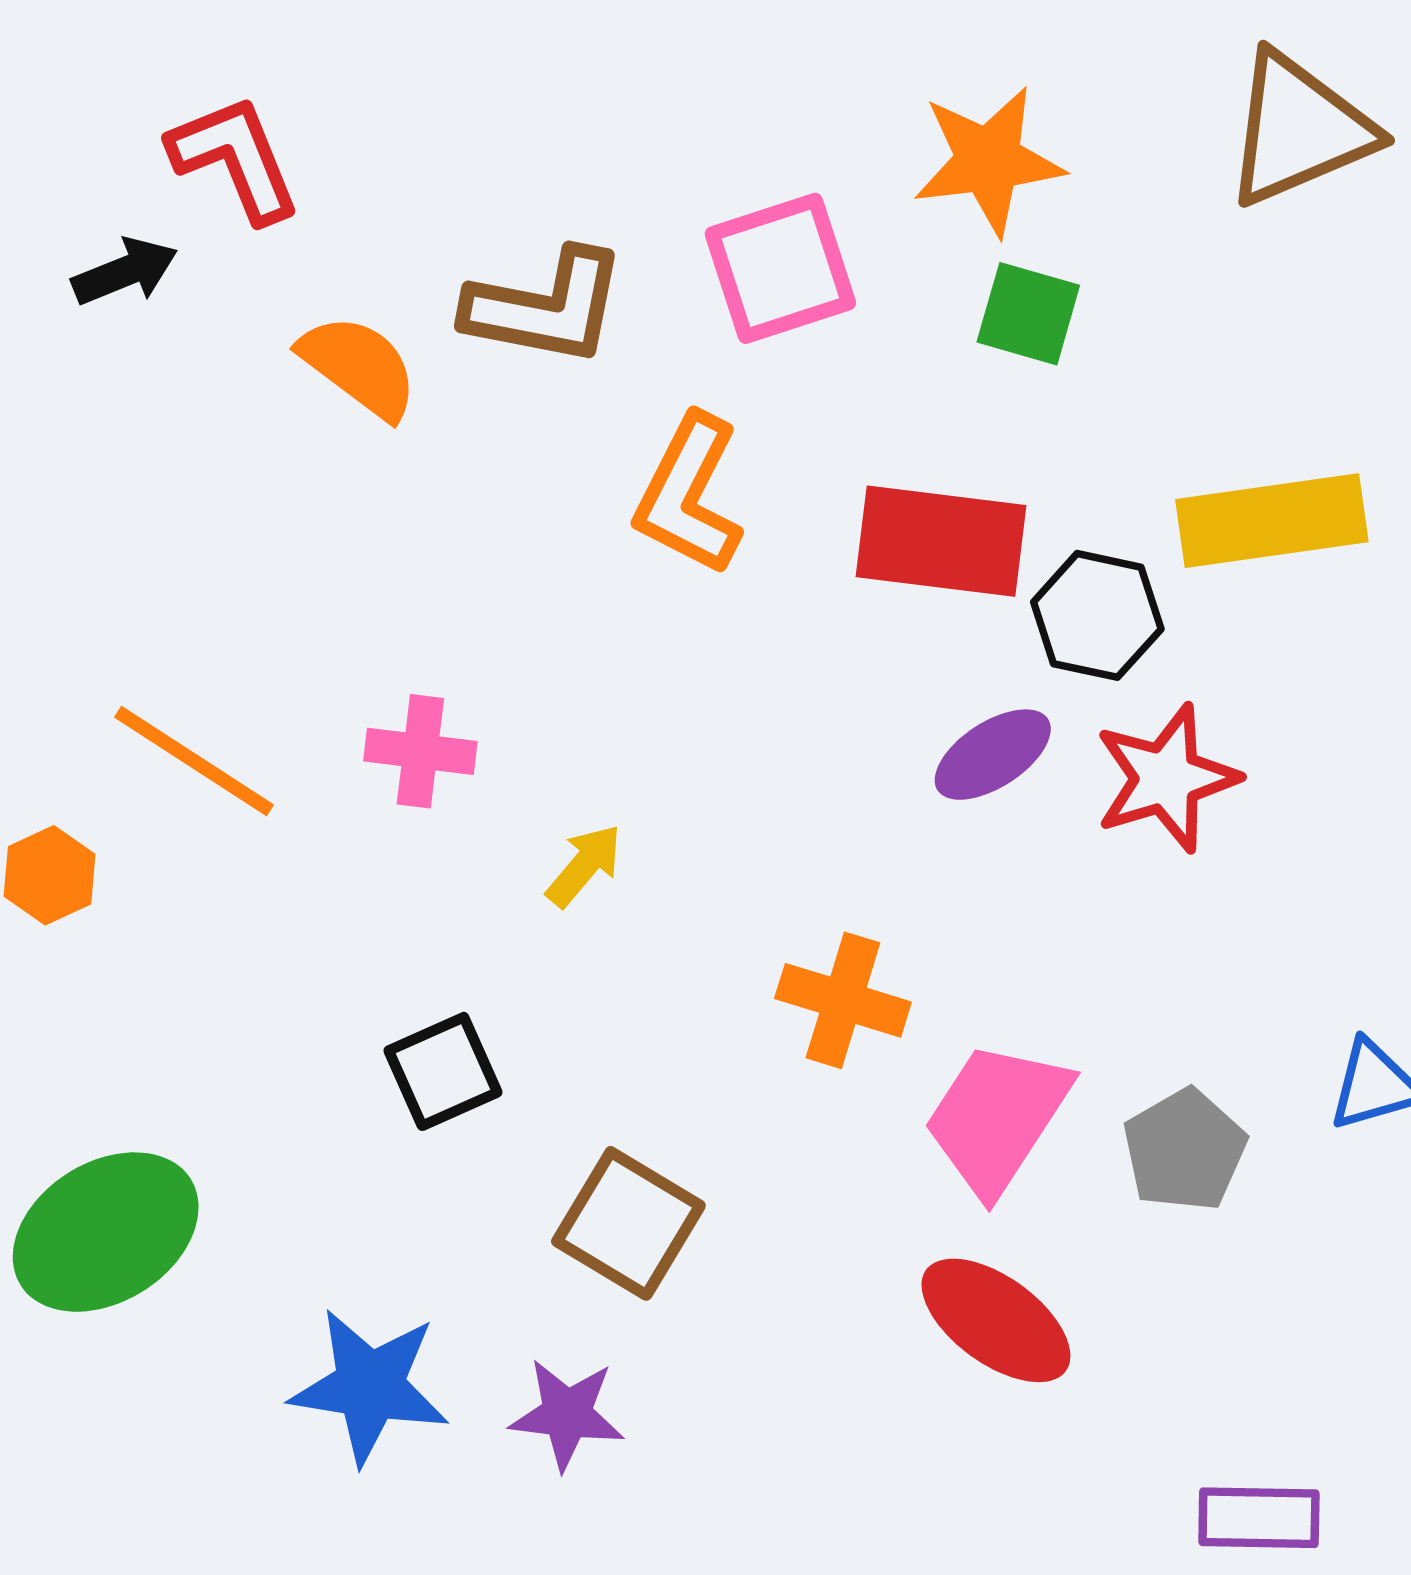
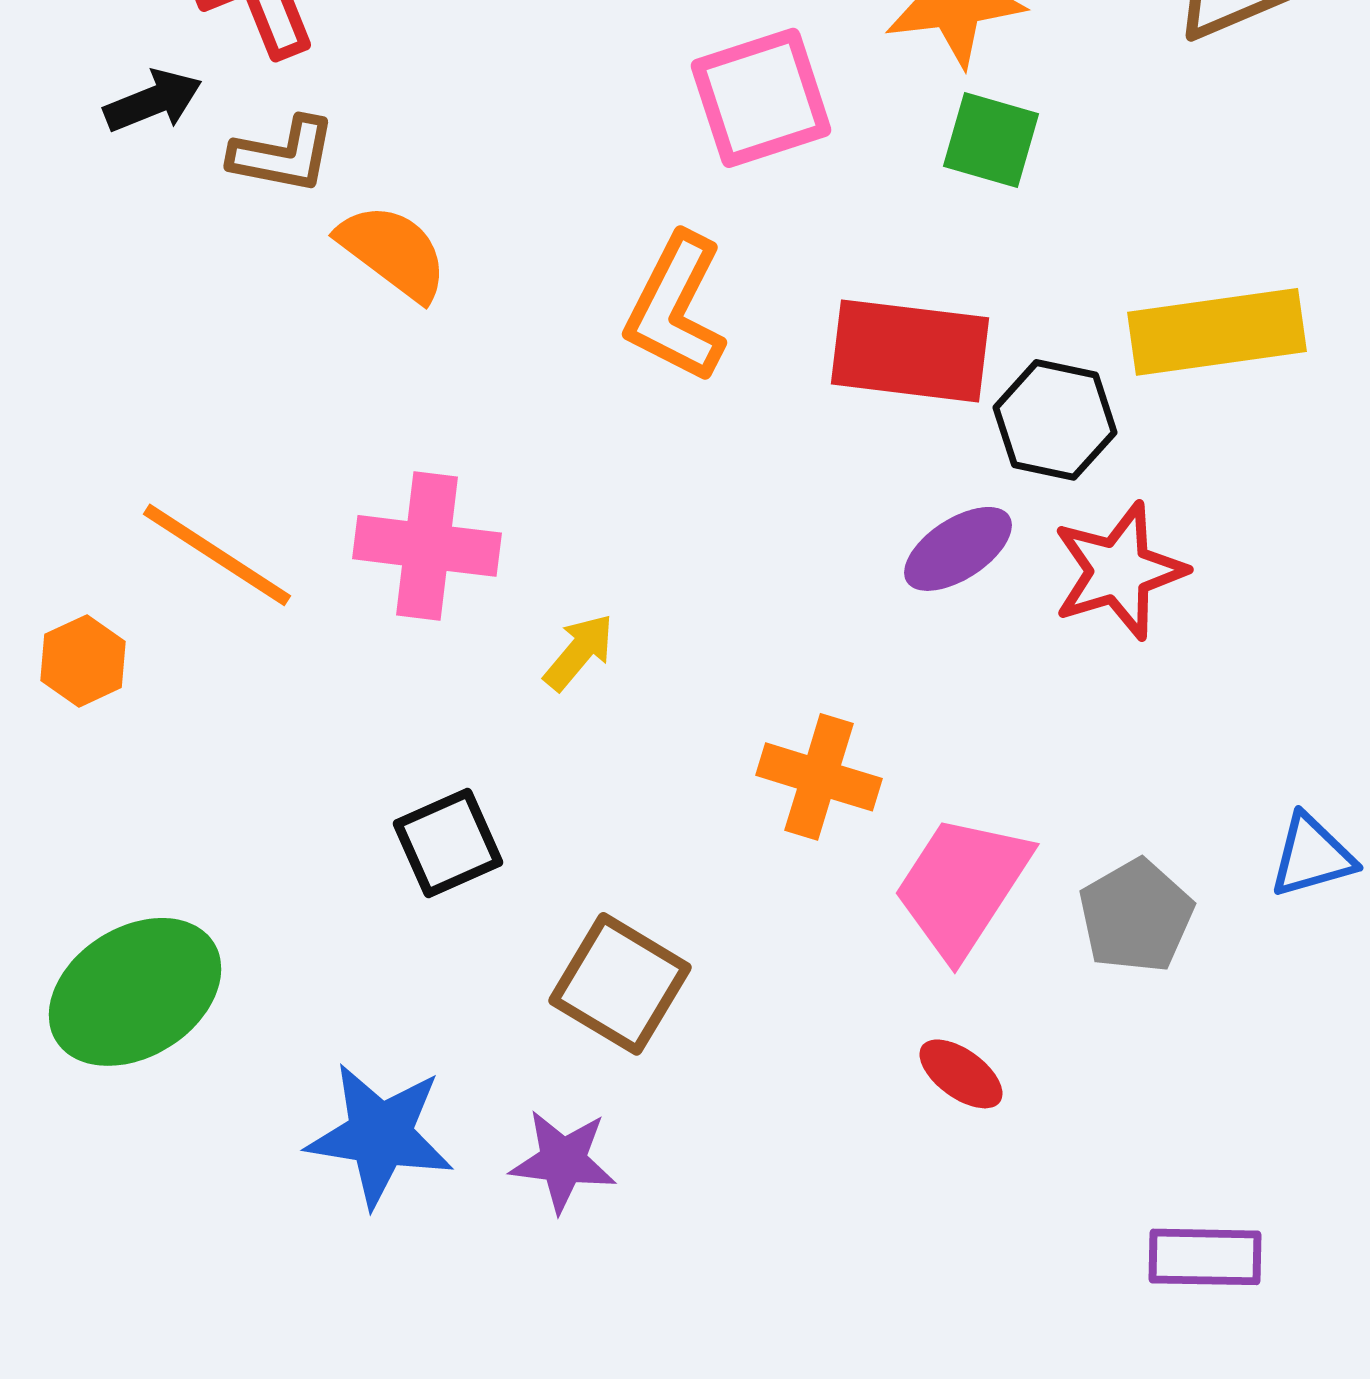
brown L-shape: (545, 307) -> (283, 155), moved, size x0.7
orange semicircle: (359, 366) -> (393, 252), moved
pink cross: (420, 751) -> (427, 546), size x1.4
red ellipse: (996, 1320) -> (961, 1074), size x0.6

